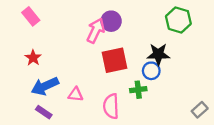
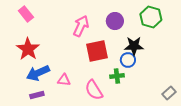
purple circle: (111, 21) -> (115, 21), moved
red star: (33, 58) -> (28, 49), size x1.6
pink semicircle: (111, 106) -> (94, 90), turned -30
purple rectangle: (44, 112) -> (37, 95), turned -48

